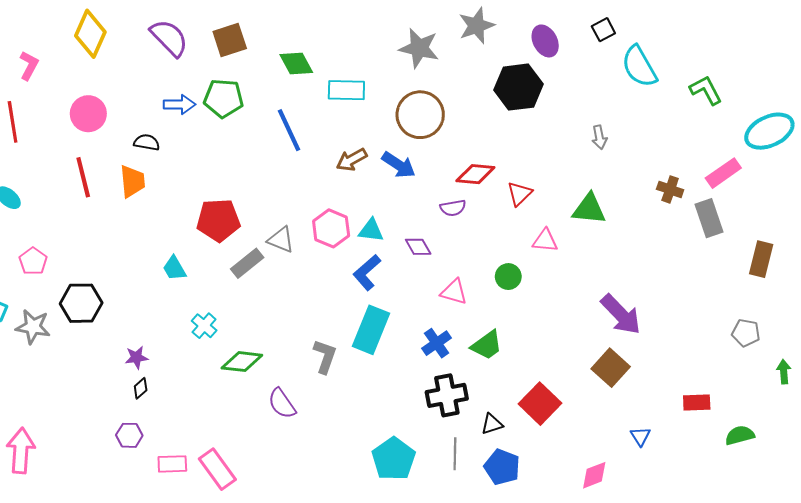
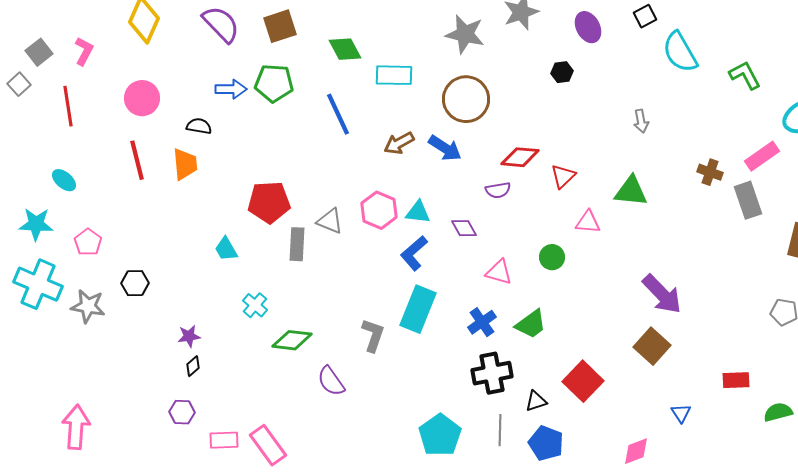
black hexagon: (518, 87) -> (562, 72), size x0.5
gray rectangle: (247, 263) -> (297, 244), turned -48
black hexagon: (81, 303) -> (135, 283), size x0.7

